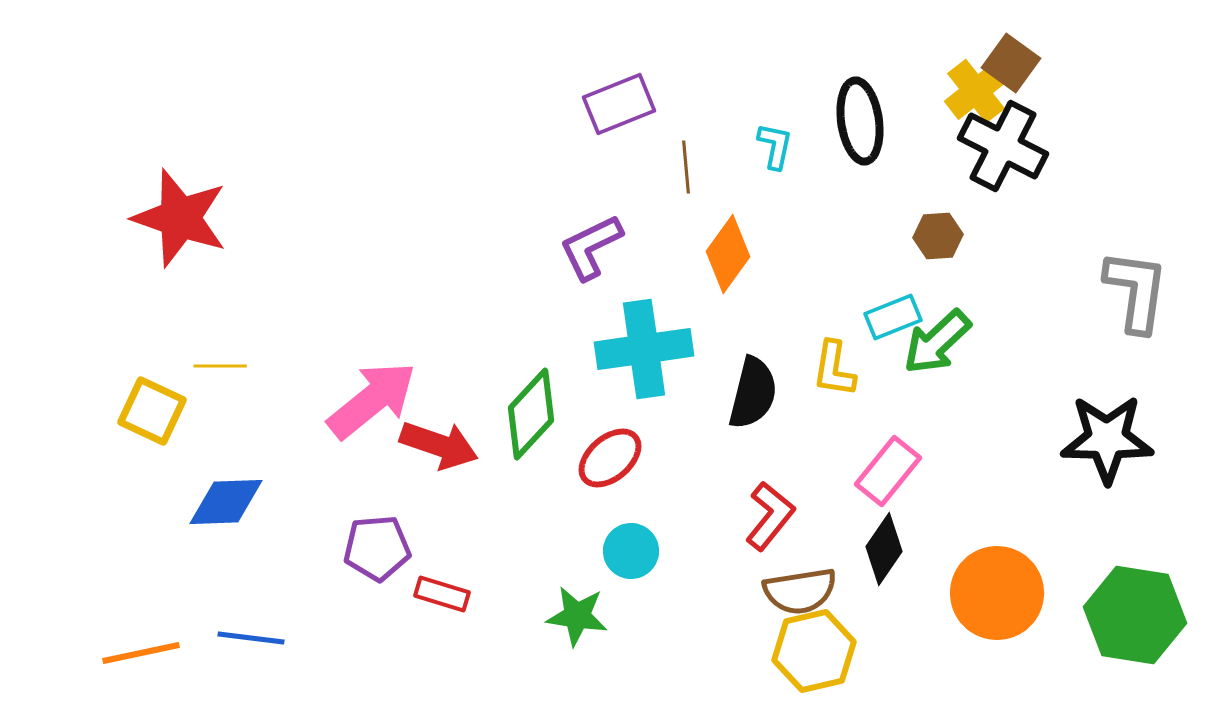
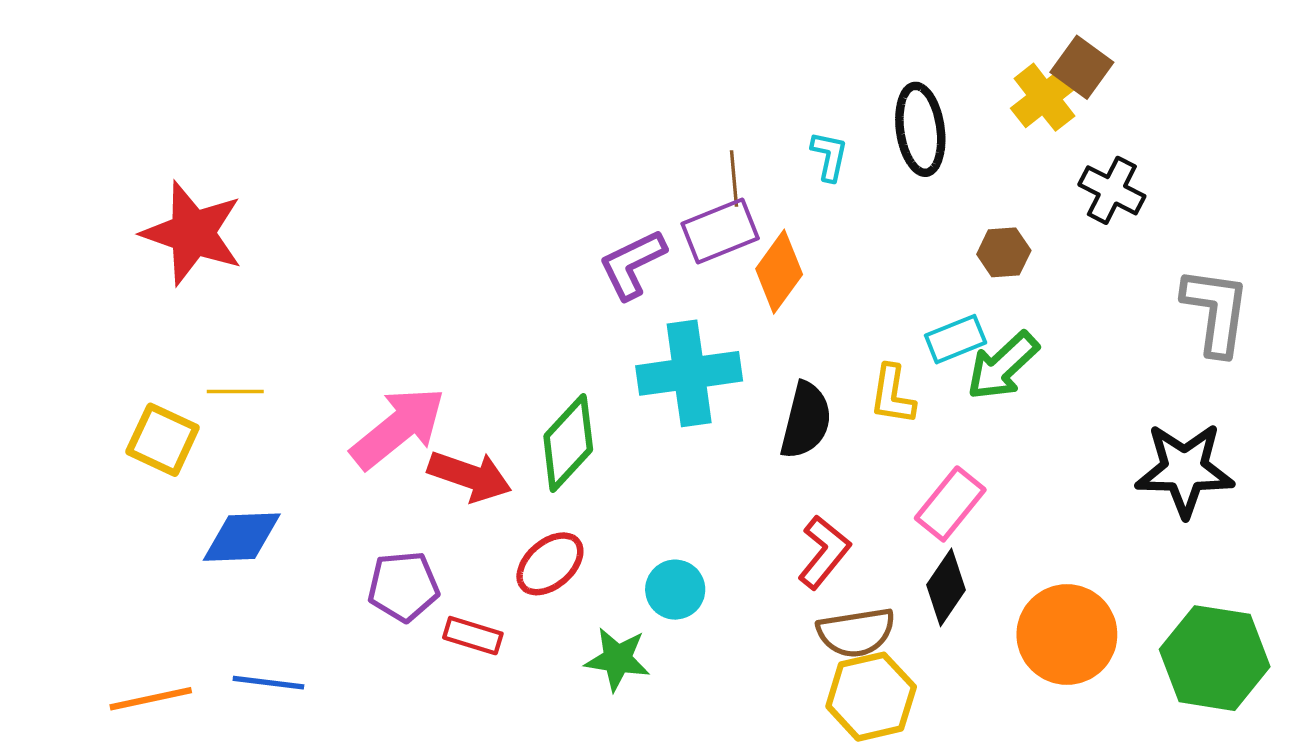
purple rectangle: (619, 104) -> (720, 231), moved
black cross: (1003, 146) -> (1112, 190), moved, size x0.7
red ellipse: (610, 458) -> (550, 564), moved

